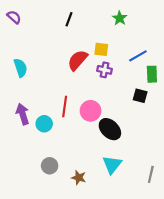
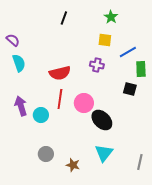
purple semicircle: (14, 17) -> (13, 40), moved
yellow square: (101, 49) -> (105, 40), moved
red semicircle: (78, 60) -> (60, 73), moved, turned -145

